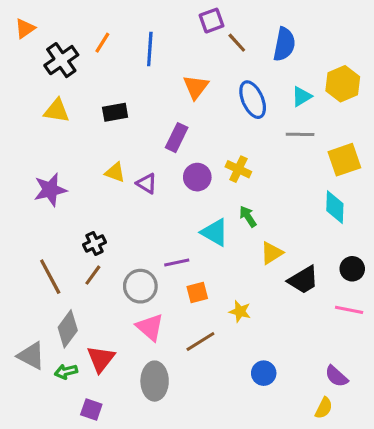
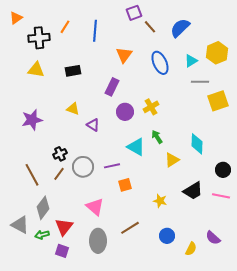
blue semicircle: (284, 44) -> (180, 28), turned -145
black cross: (61, 60) -> (39, 38), turned 30
gray line: (300, 134) -> (200, 82), moved
yellow cross: (238, 169) -> (151, 107), turned 35
purple triangle: (147, 183) -> (93, 125), moved
cyan diamond: (335, 207) -> (197, 144), moved
black trapezoid: (303, 280) -> (193, 191), moved
gray circle: (140, 286) -> (83, 167), moved
yellow star: (240, 311) -> (160, 201), moved
brown line: (200, 342) -> (130, 228), moved
yellow semicircle: (324, 408) -> (191, 249), moved
purple square: (91, 409) -> (62, 251), moved

